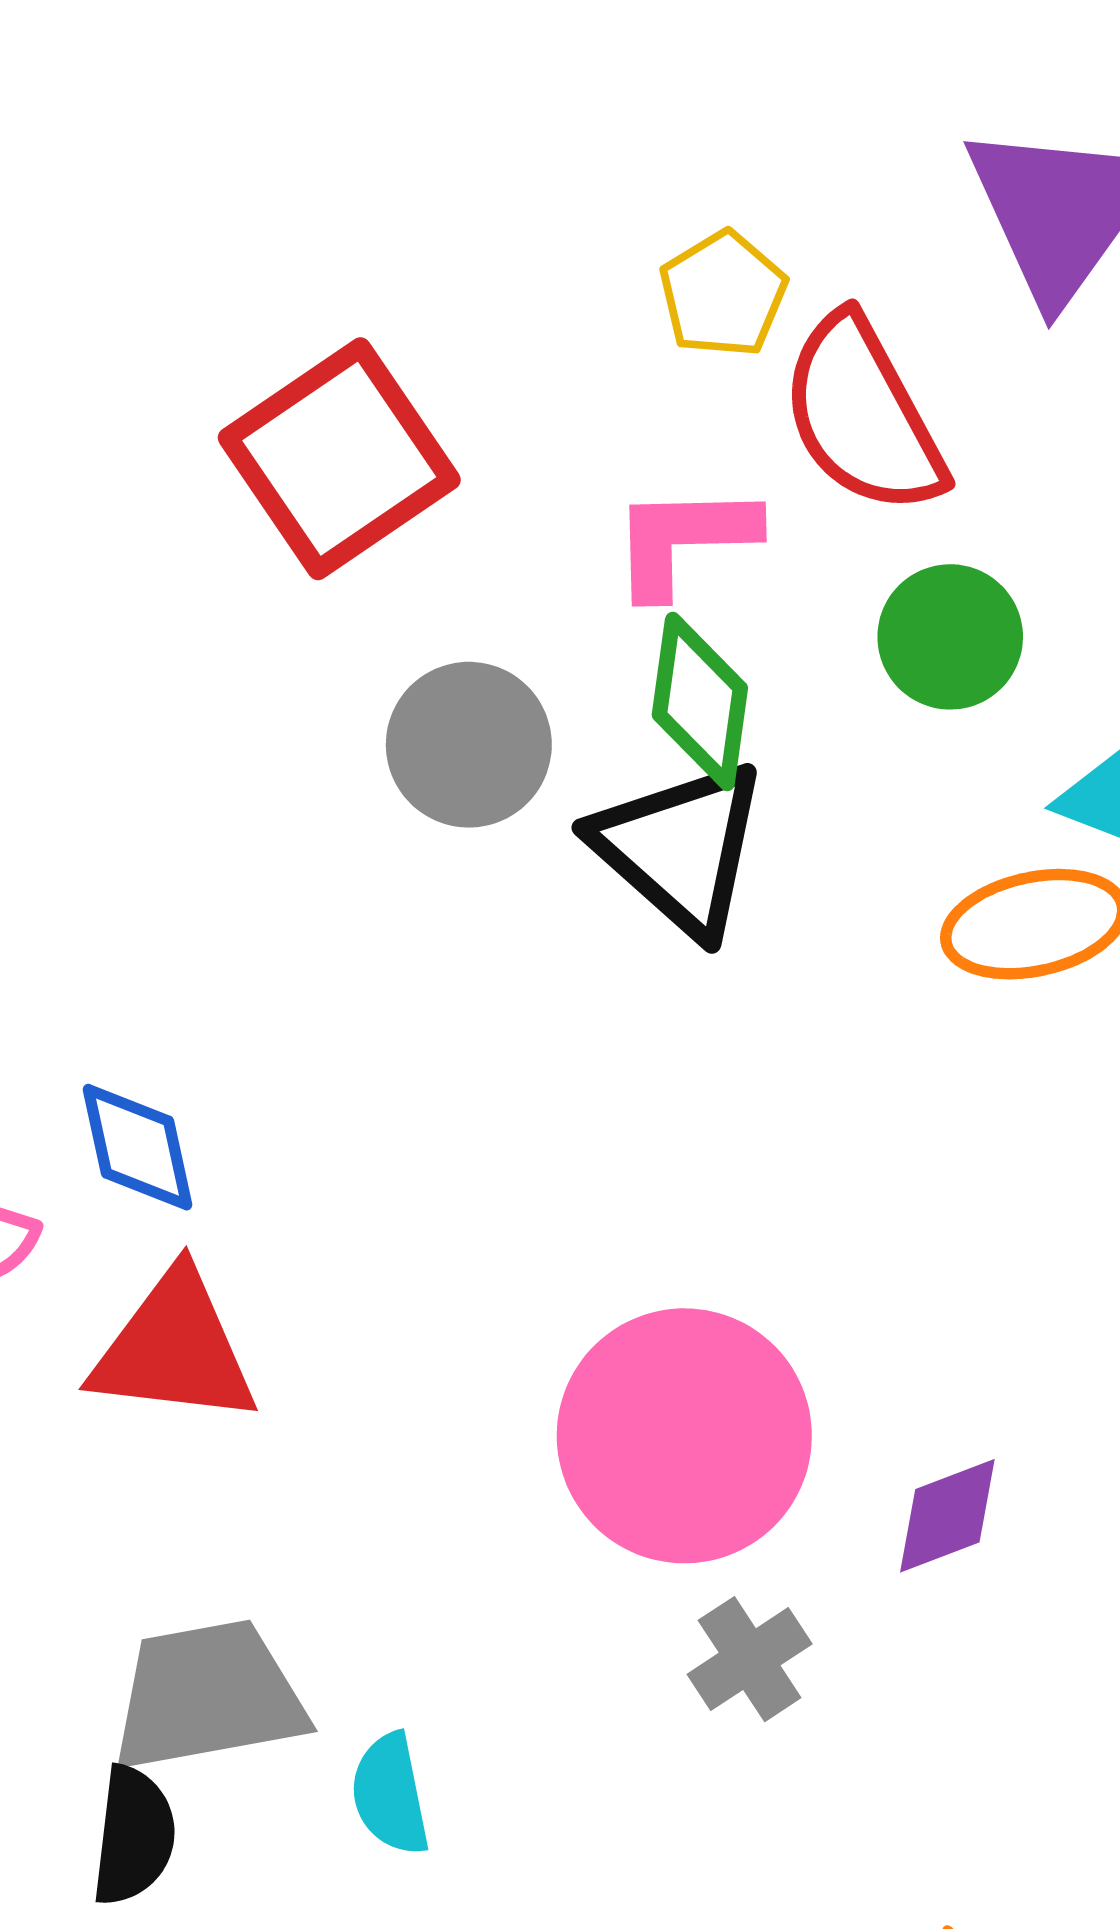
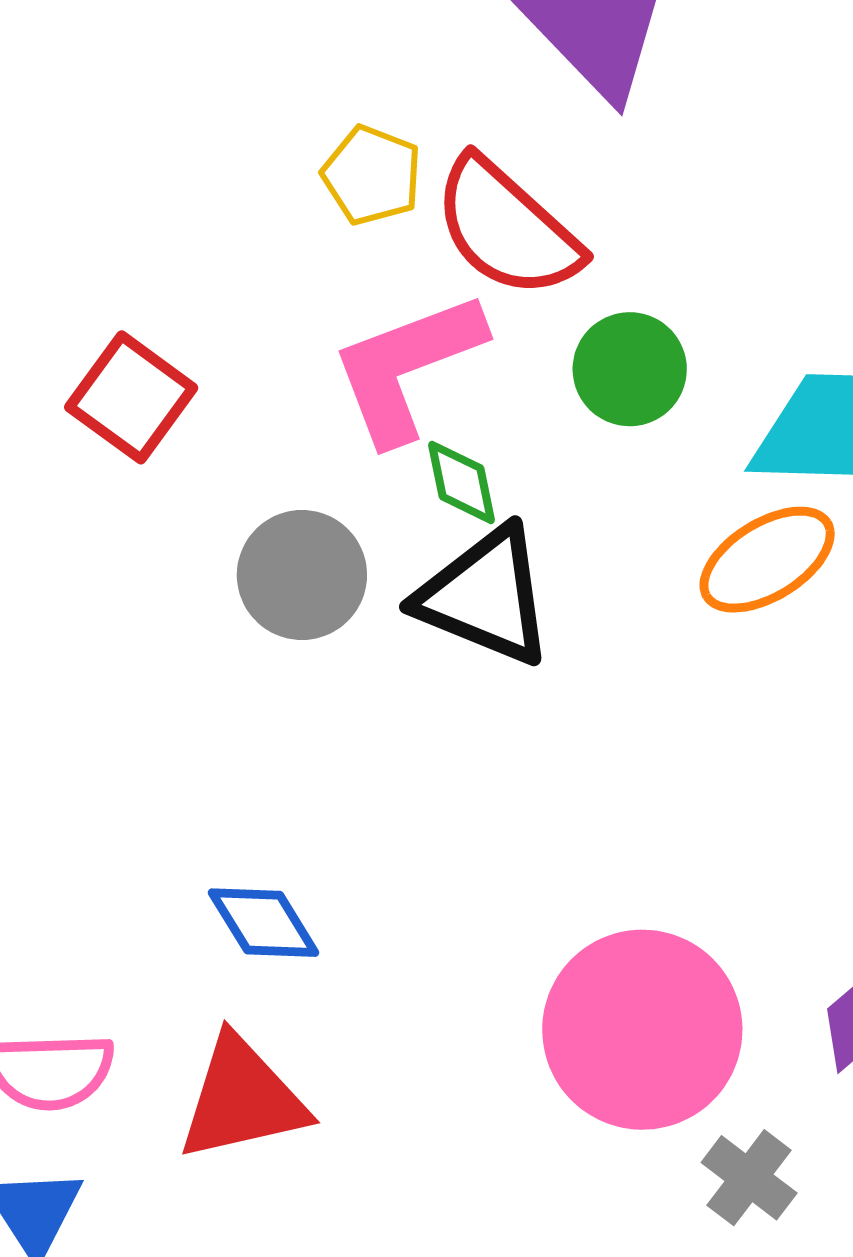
red square: (339, 459) -> (131, 397), size x0.7
pink L-shape: (684, 540) -> (407, 367), size x1.4
green diamond: (700, 701) -> (462, 482), size x0.7
blue diamond: (138, 1147) -> (264, 923), moved

